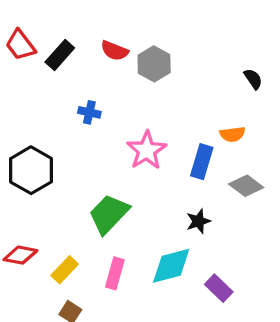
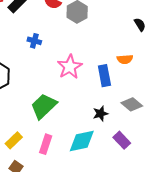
blue rectangle: (202, 162) -> (104, 76), turned -30
gray diamond: (246, 186) -> (132, 104), moved
purple rectangle: (219, 288) -> (122, 140), moved

